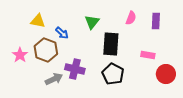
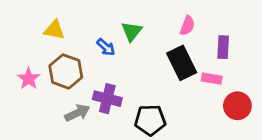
purple rectangle: (156, 21) -> (223, 47), moved
blue arrow: (62, 33) -> (106, 47), moved
black rectangle: (111, 44) -> (182, 63), moved, turned -30
black pentagon: (113, 74) -> (150, 120), moved, turned -30

